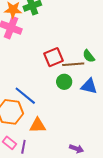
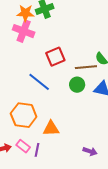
red square: (53, 57) -> (55, 57), moved
blue line: (25, 96) -> (39, 82), moved

